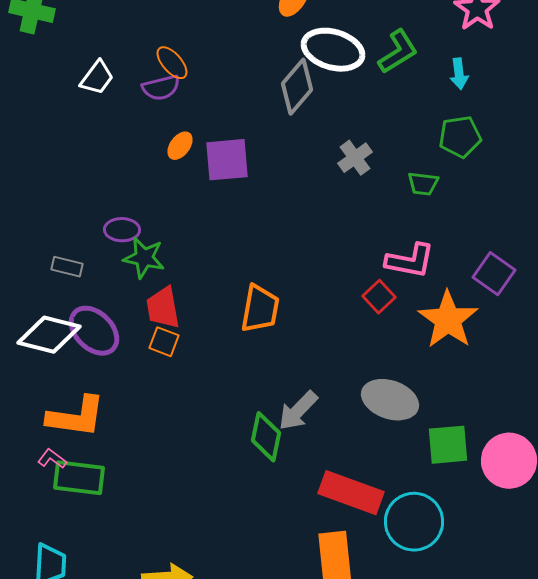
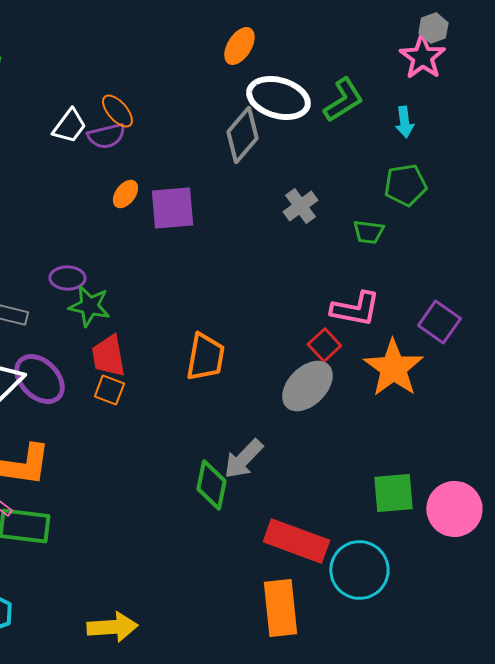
white trapezoid: (97, 78) -> (69, 126), moved
gray ellipse: (390, 400) -> (307, 386), moved, turned -64

